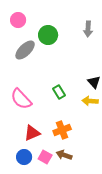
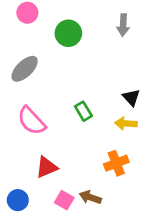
gray ellipse: (25, 50) -> (25, 69), moved
orange cross: (62, 130) -> (116, 163), moved
blue circle: (24, 157) -> (18, 200), moved

